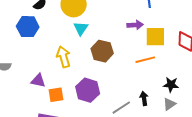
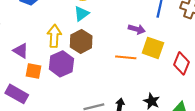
brown hexagon: (102, 51) -> (81, 41), moved
orange line: (145, 60) -> (126, 57), moved
purple hexagon: (88, 90) -> (61, 64), moved

